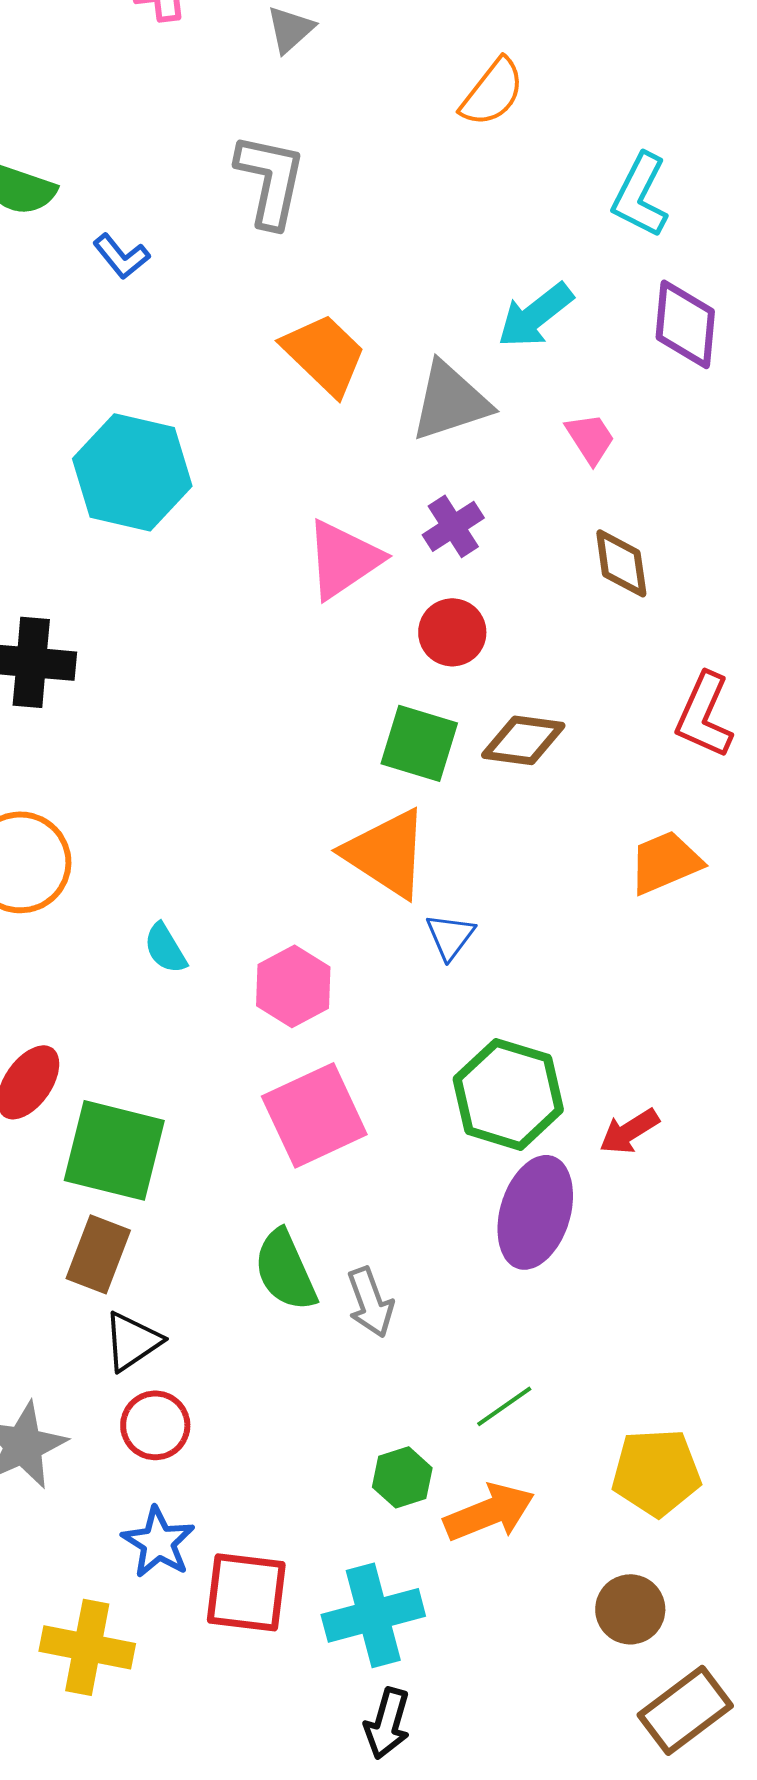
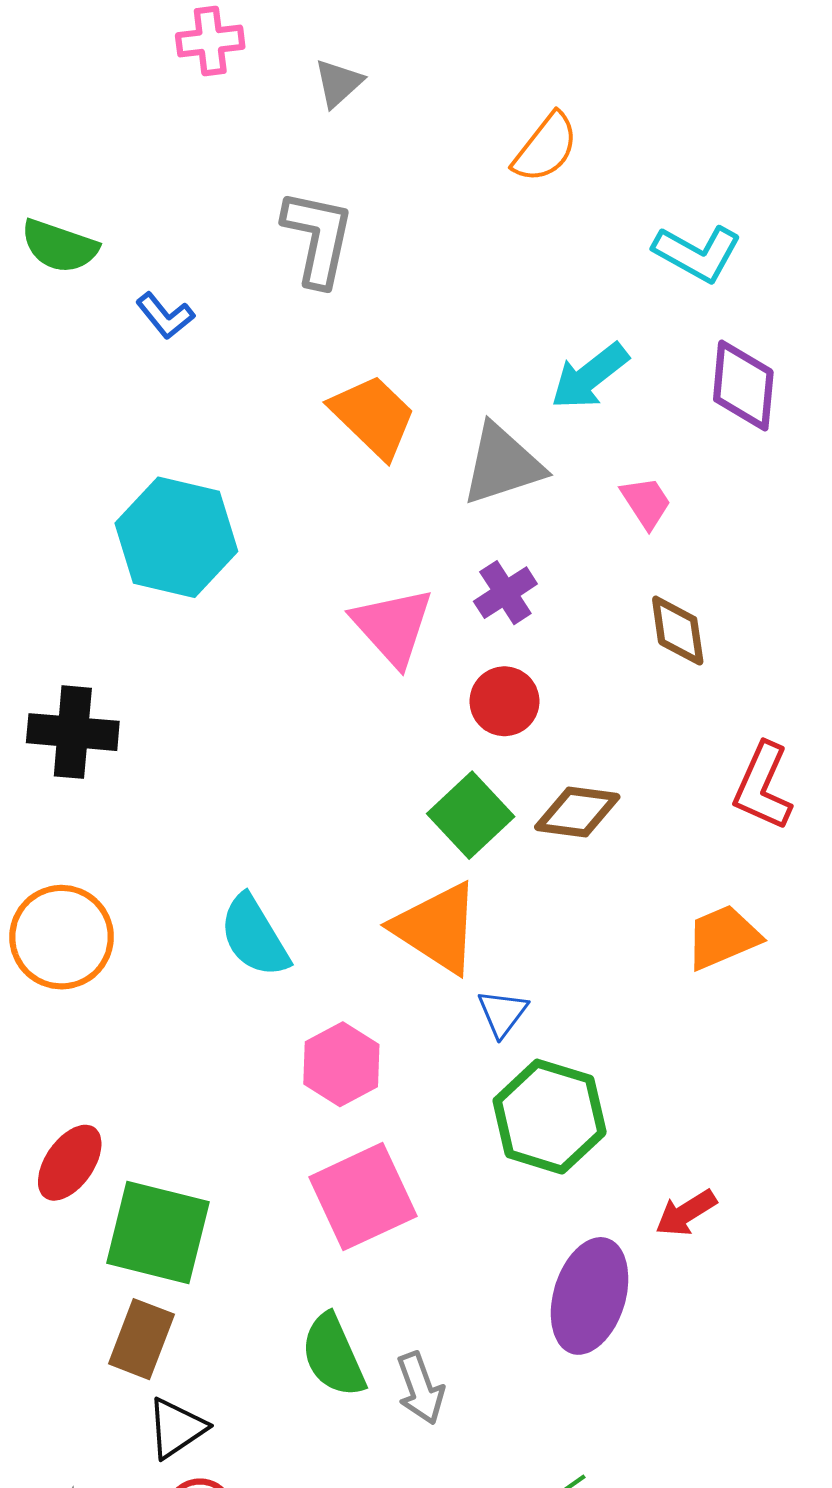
cyan L-shape: (640, 195) -> (697, 253), turned -88
pink triangle: (343, 559) -> (393, 626), turned -38
green square: (419, 743) -> (471, 815), turned 30
cyan semicircle: (165, 948) -> (254, 936), moved, size x1.6
green hexagon: (508, 1094) -> (550, 1117), moved

